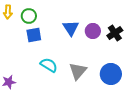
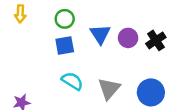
green circle: (29, 16) -> (65, 19), moved
blue square: (34, 35) -> (65, 46), moved

